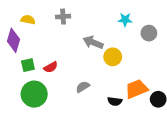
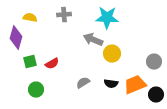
cyan star: (125, 20) -> (107, 18), moved, size x1.6
gray circle: (149, 33) -> (154, 62), moved
green circle: (34, 94) -> (36, 90), size x0.6
black semicircle: (115, 101) -> (111, 84), moved

